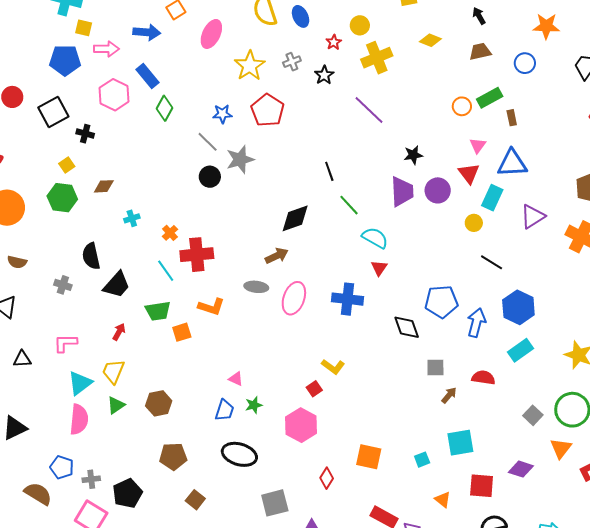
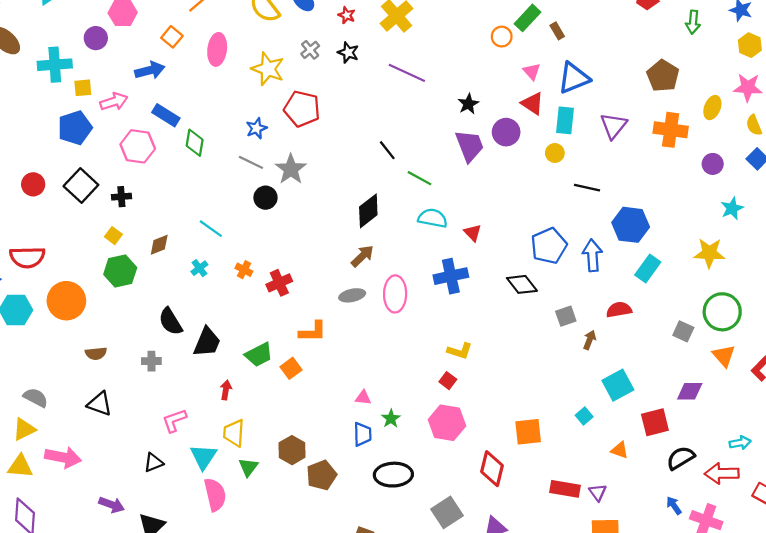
cyan semicircle: (375, 238) -> (433, 218), moved
red cross: (197, 255) -> (279, 283), size x0.7
cyan line: (166, 271) -> (211, 229), moved
black triangle: (22, 359) -> (153, 463), moved
brown pentagon: (173, 456) -> (322, 475), moved
red diamond: (327, 478) -> (492, 469), size x1.5

